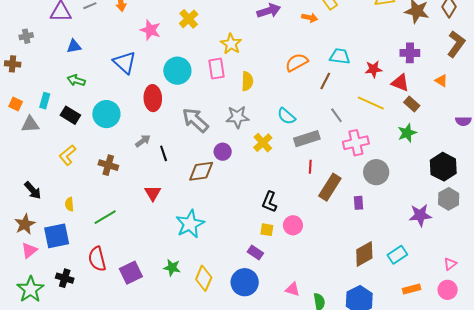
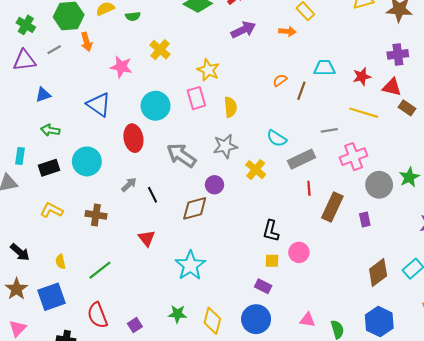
orange semicircle: (297, 62) -> (280, 80), size x0.6
brown line: (325, 81) -> (301, 91), moved
black rectangle: (70, 115) -> (49, 168), turned -42
gray line: (336, 115) -> (329, 130), turned -56
green star: (407, 133) -> (409, 177), moved
yellow L-shape: (67, 155) -> (52, 210), turned 75
pink triangle: (29, 250) -> (18, 328), moved
purple square: (131, 273) -> (135, 325), size x0.6

